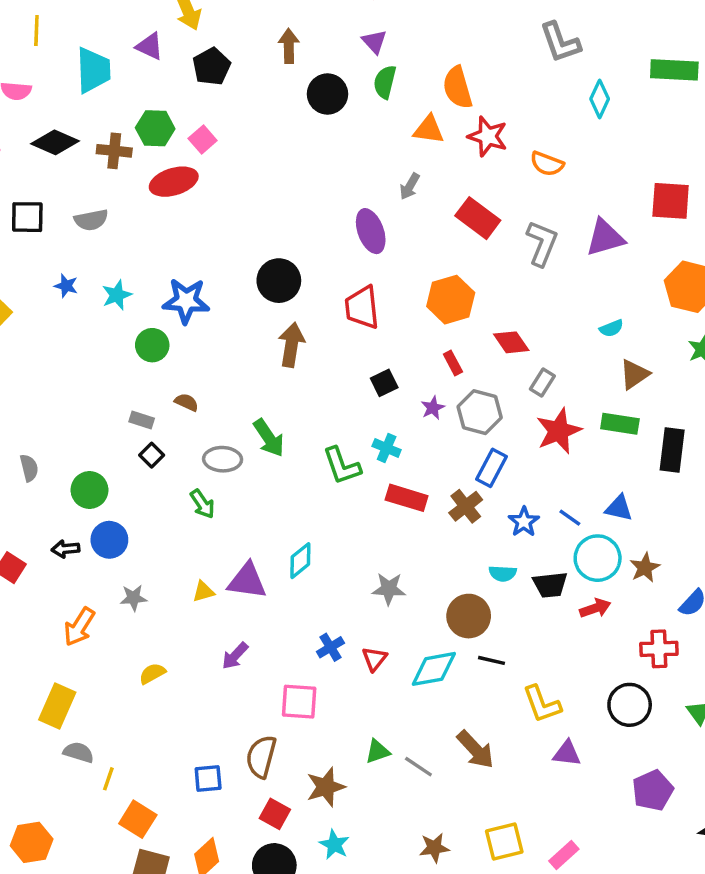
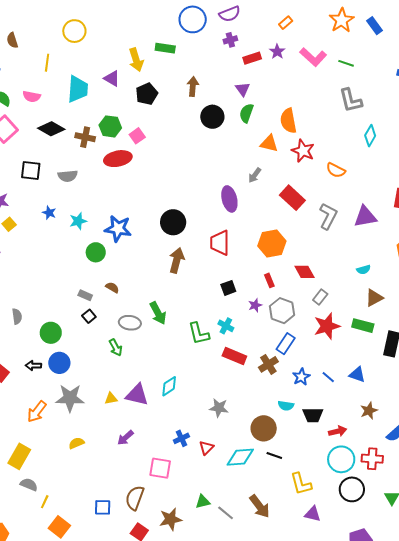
cyan circle: (598, 558) -> (341, 459), moved
gray star: (133, 598) -> (70, 398), size x1.8

